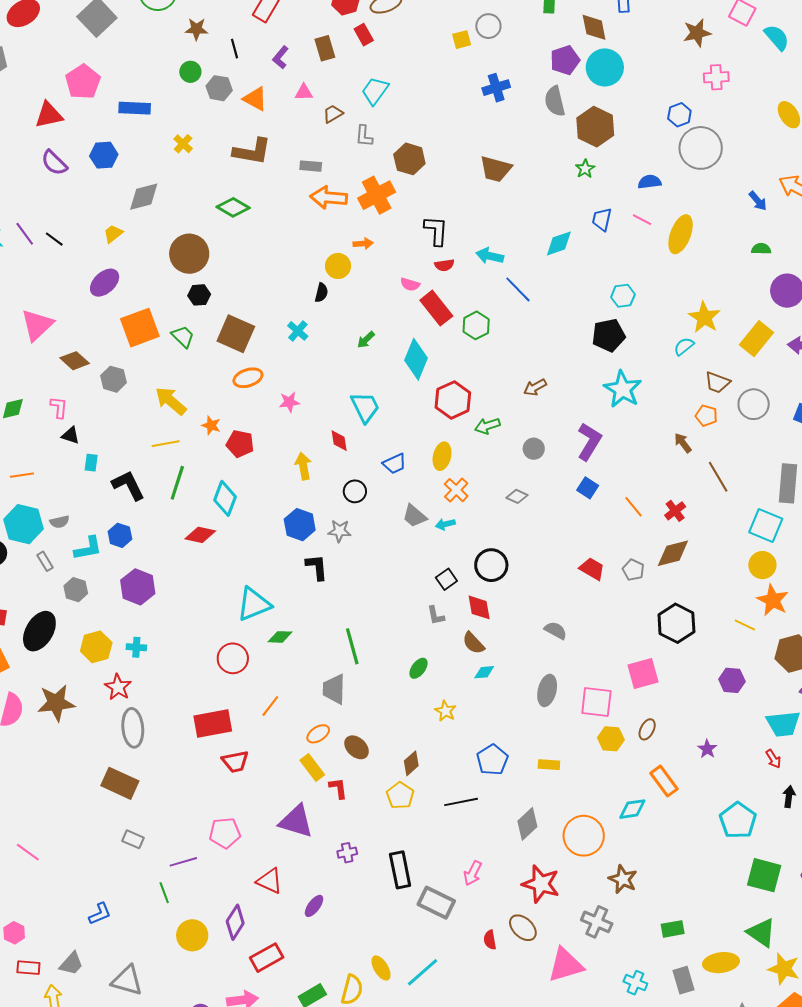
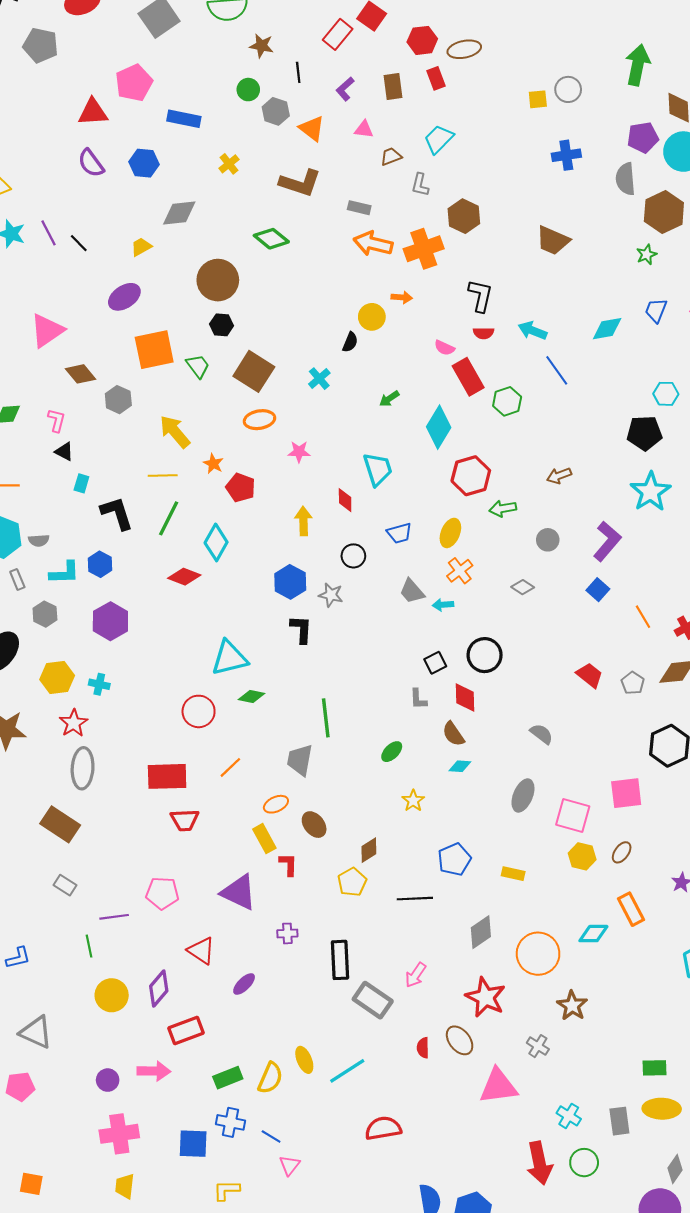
gray cross: (597, 922) -> (538, 1046), size x0.7
green rectangle: (673, 929) -> (654, 1068), moved

